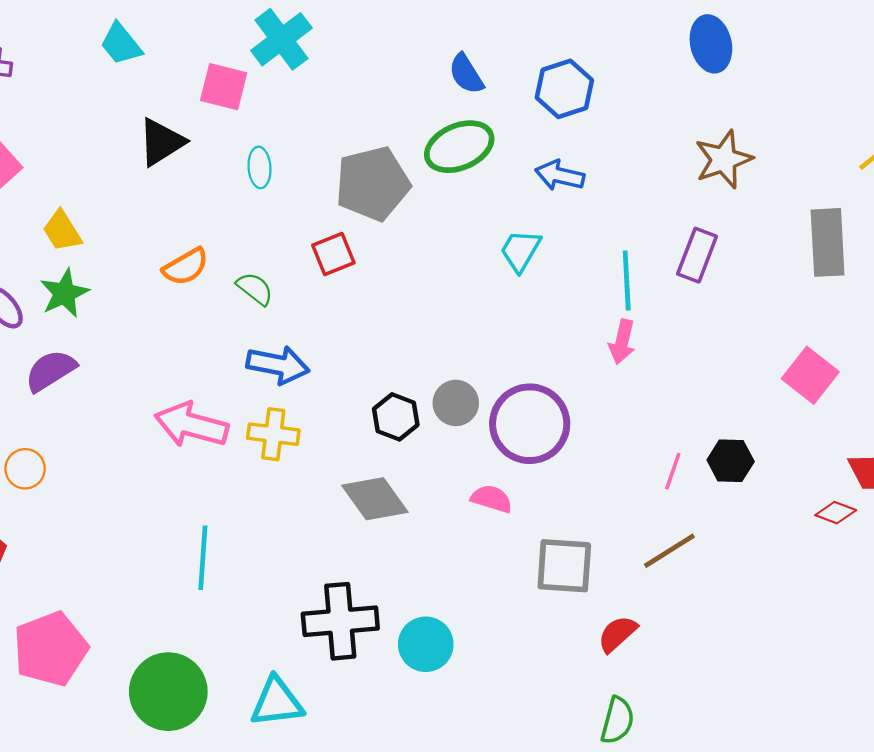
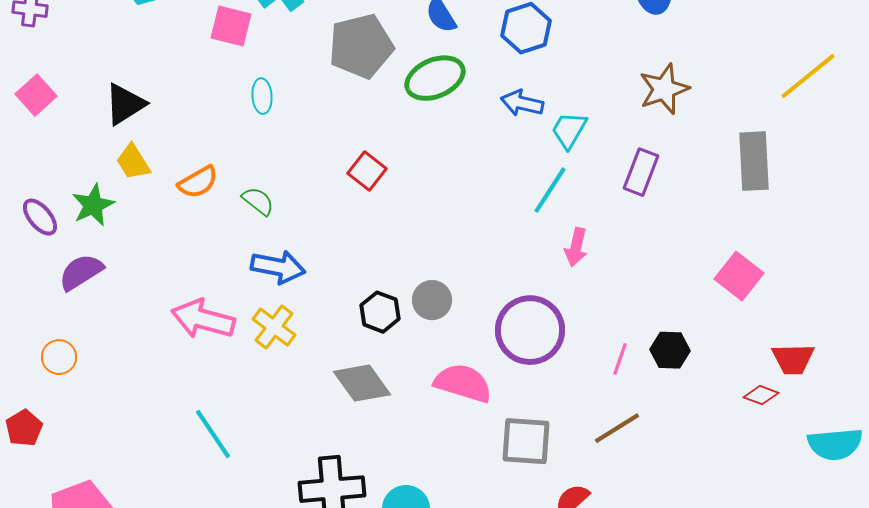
black triangle: (161, 142) -> (125, 104), moved
gray pentagon: (373, 184) -> (361, 46), moved
yellow trapezoid: (62, 231) -> (133, 162), moved
cyan trapezoid: (520, 251) -> (569, 130), moved
red square: (333, 254) -> (367, 171), moved, turned -30
cyan line: (627, 281) -> (550, 190), moved, turned 36
purple circle: (530, 424) -> (530, 330), moved
yellow cross: (273, 434) -> (274, 327), turned 30
pink semicircle: (492, 499) -> (463, 383), size x1.6
cyan line: (203, 558) -> (213, 434), turned -38

